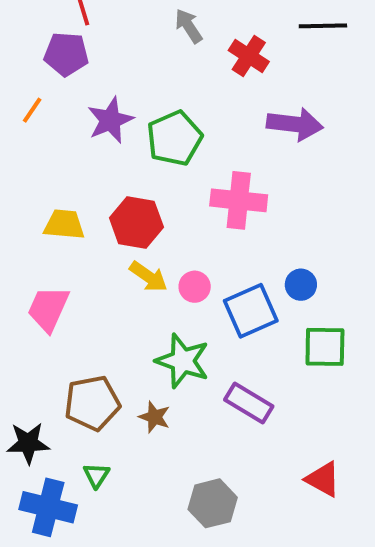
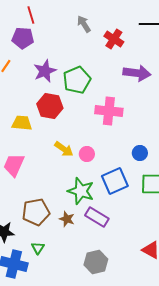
red hexagon: (136, 222) -> (50, 106), moved
blue square: (251, 311) -> (115, 181), moved
purple rectangle: (249, 403) -> (97, 217), moved

